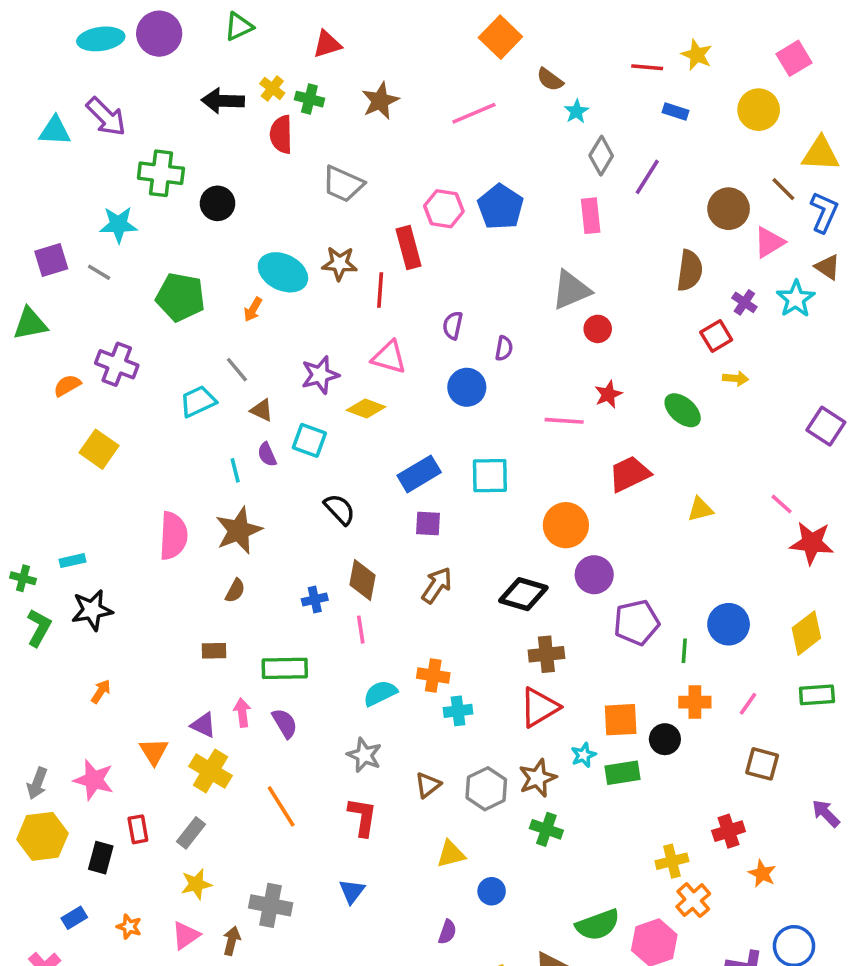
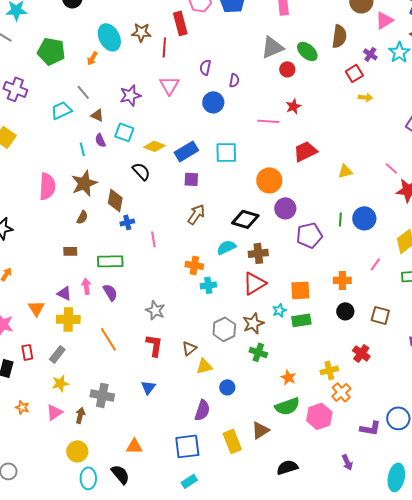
cyan ellipse: (283, 272) -> (109, 37), turned 36
pink triangle: (389, 357) -> (169, 85), turned 45
yellow diamond: (366, 408) -> (154, 146), moved
green ellipse: (683, 410) -> (307, 51), moved
brown diamond: (363, 580) -> (115, 200), moved
blue circle: (729, 624) -> (364, 218), moved
green line: (684, 651) -> (340, 219), moved
cyan semicircle: (380, 693) -> (226, 247), moved
pink line: (748, 704) -> (375, 264), moved
black circle: (665, 739) -> (345, 311), moved
yellow cross: (210, 771) -> (68, 319), turned -30
brown triangle: (428, 785) -> (189, 348), moved
red cross: (729, 831) -> (361, 353), turned -36
orange star: (762, 874) -> (288, 377), moved
purple semicircle: (447, 932) -> (202, 410), size x1.5

